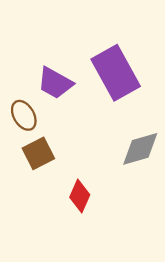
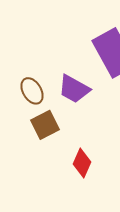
purple trapezoid: (55, 83) -> (74, 89), moved

